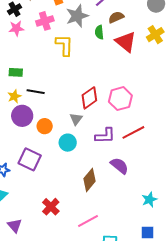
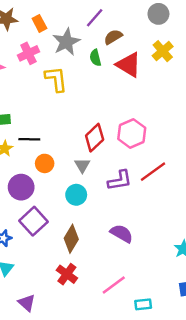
purple circle: (22, 116) -> (21, 187), moved
orange circle: (45, 126) -> (45, 163), moved
purple square: (30, 159) -> (34, 221), turned 30
purple semicircle: (119, 166) -> (122, 233), moved
brown diamond: (89, 180) -> (71, 239), moved

